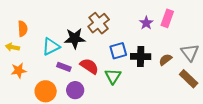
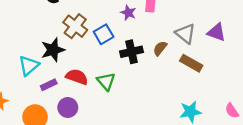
blue square: (118, 51) -> (104, 34), moved
purple rectangle: (64, 67) -> (49, 85), turned -32

